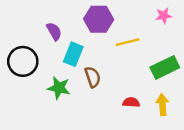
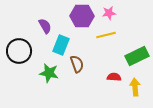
pink star: (164, 16) -> (109, 13), moved
red semicircle: (131, 102) -> (114, 77), moved

